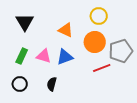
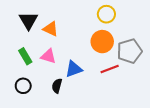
orange triangle: (66, 30) -> (51, 29), moved
green rectangle: (22, 56) -> (25, 56), turned -56
blue triangle: (65, 57) -> (74, 69), moved

